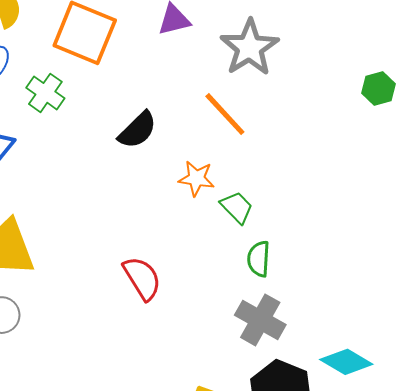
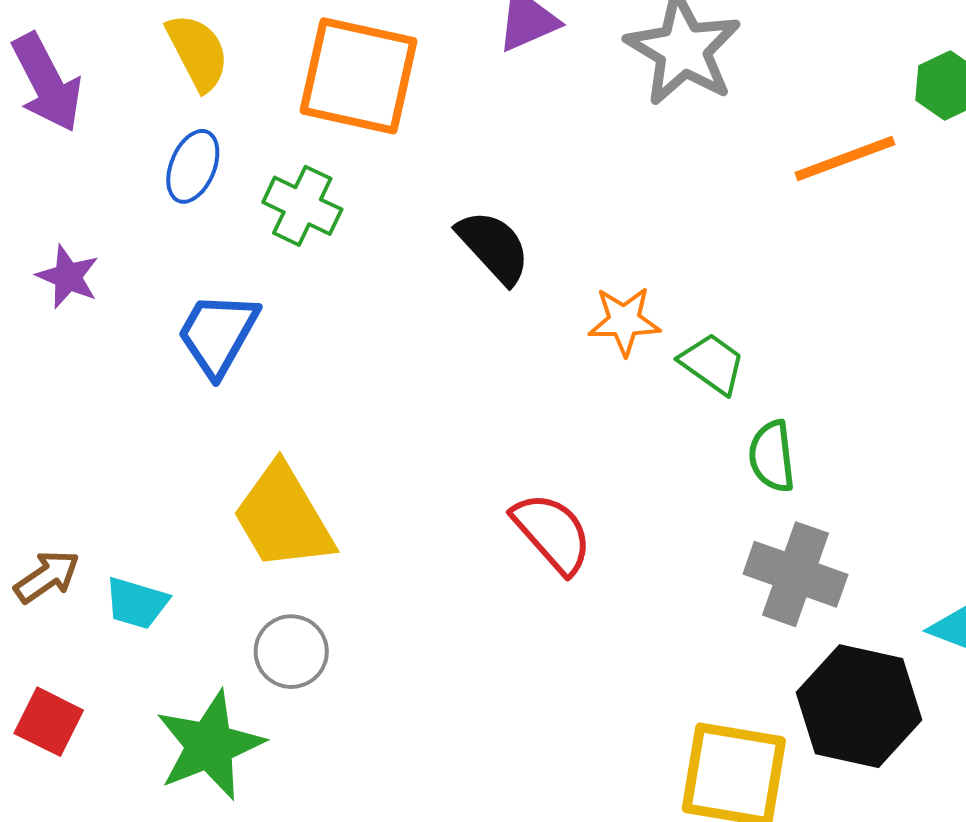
orange line: (225, 114) -> (845, 159), moved, turned -58
black semicircle: (138, 130) -> (494, 247), turned -78

